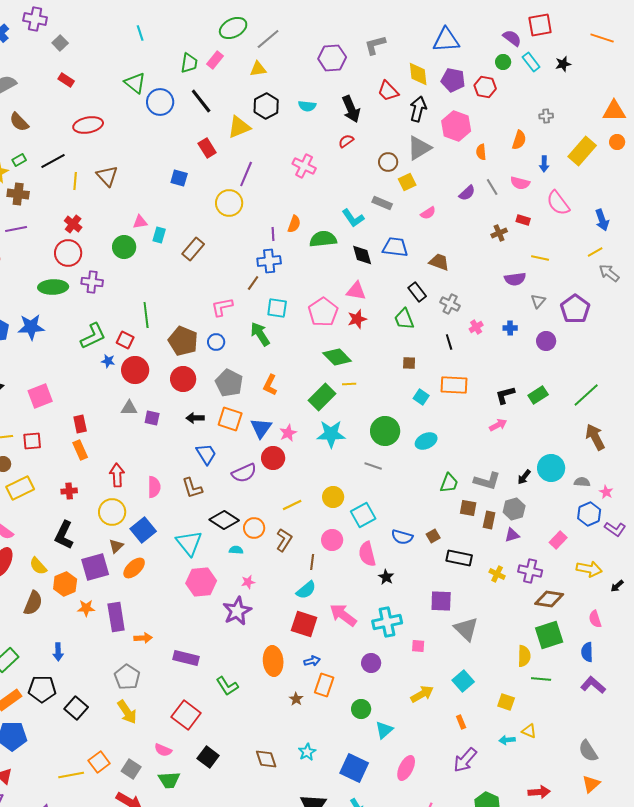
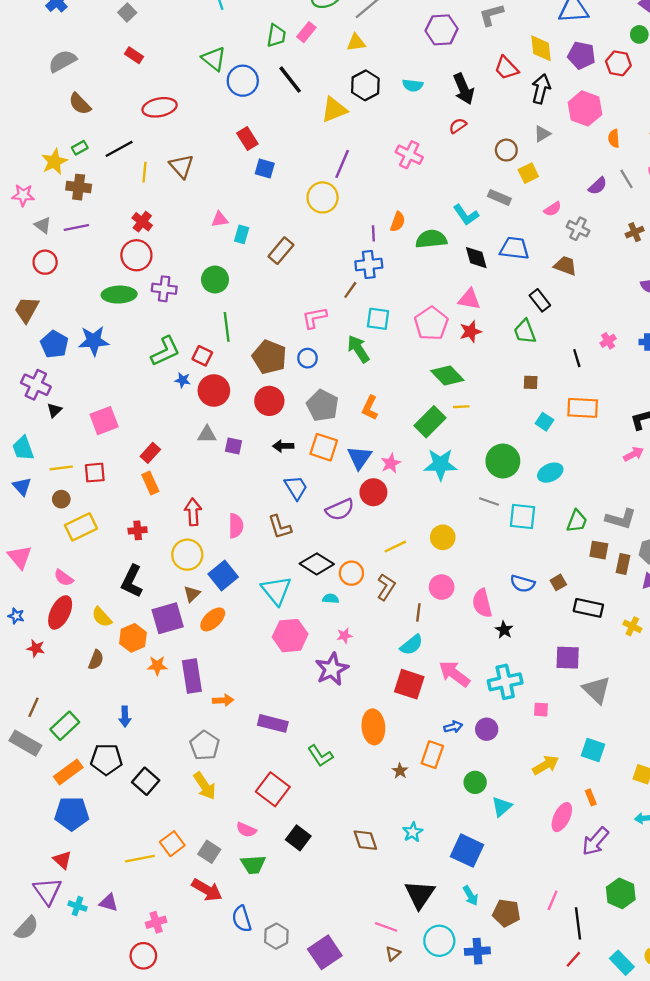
red rectangle: (207, 148) -> (247, 138), moved
gray triangle: (419, 148) -> (542, 134), size x0.6
green circle: (124, 247) -> (215, 280), moved
gray cross: (450, 304) -> (578, 229), moved
red rectangle: (80, 424) -> (150, 453), turned 54
cyan square: (363, 515) -> (523, 517), moved, turned 35
brown semicircle: (33, 603) -> (96, 660), size x0.7
blue arrow: (312, 661) -> (453, 727), moved
cyan square: (463, 681) -> (593, 750), turned -30
pink ellipse: (406, 768) -> (562, 817), moved

